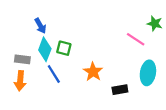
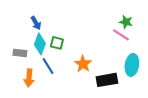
green star: (155, 24) -> (126, 22), moved
orange arrow: (20, 81) -> (29, 78), moved
black rectangle: (120, 90) -> (107, 80), size x1.5

